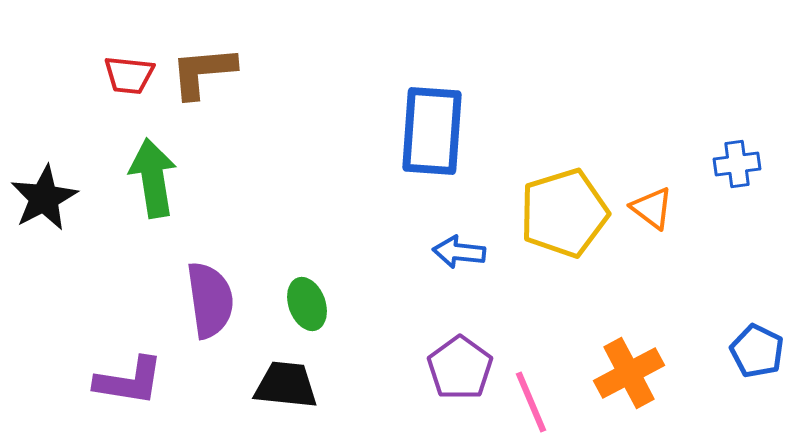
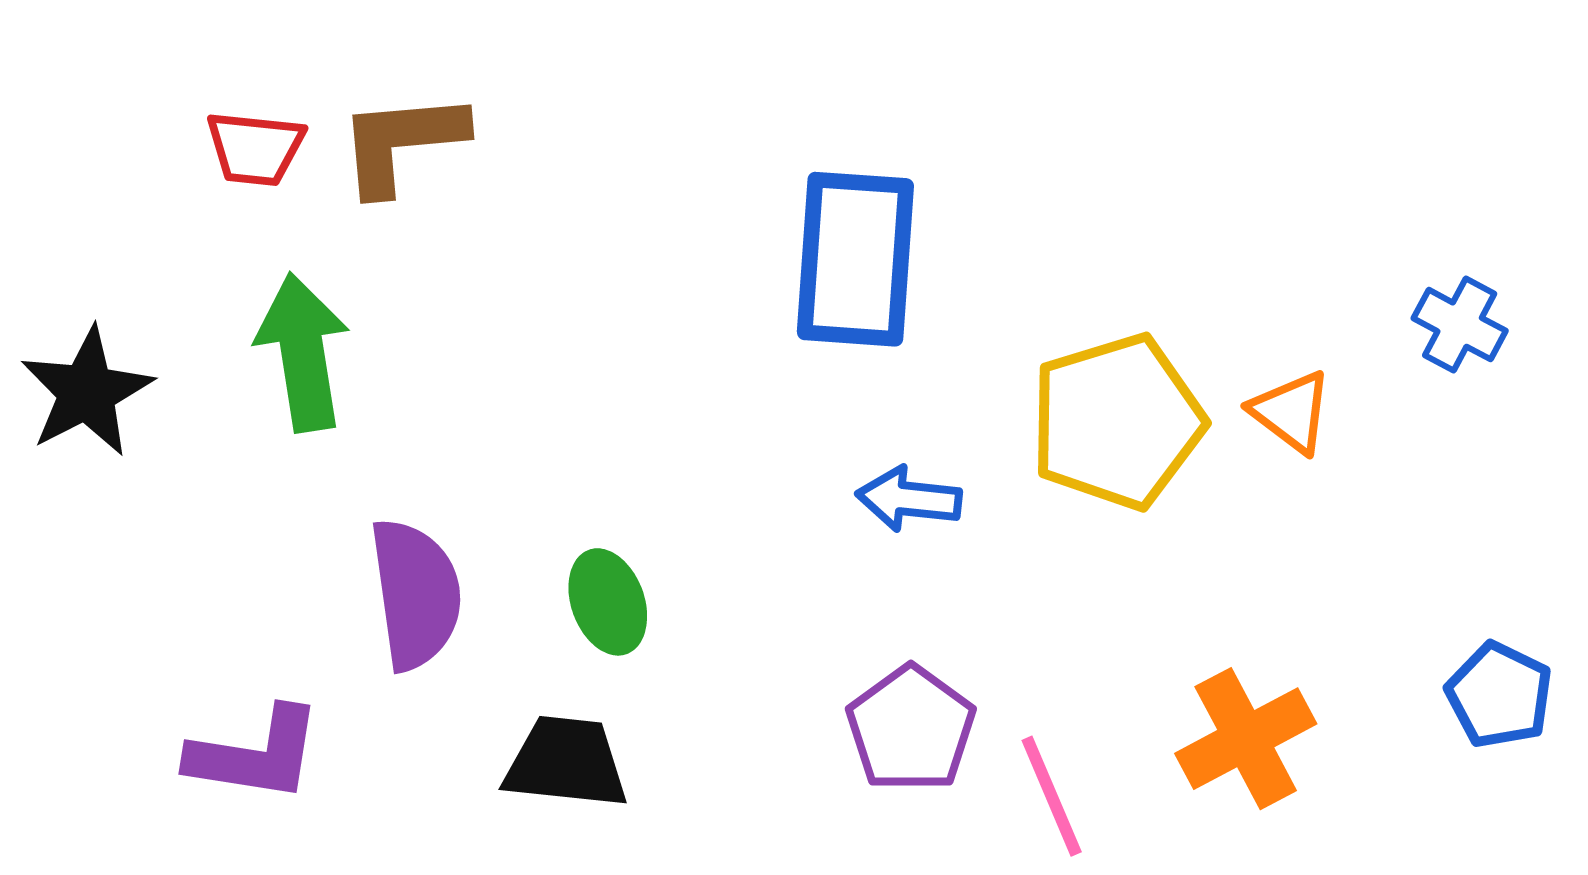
blue cross: (737, 164) -> (1460, 325), turned 36

